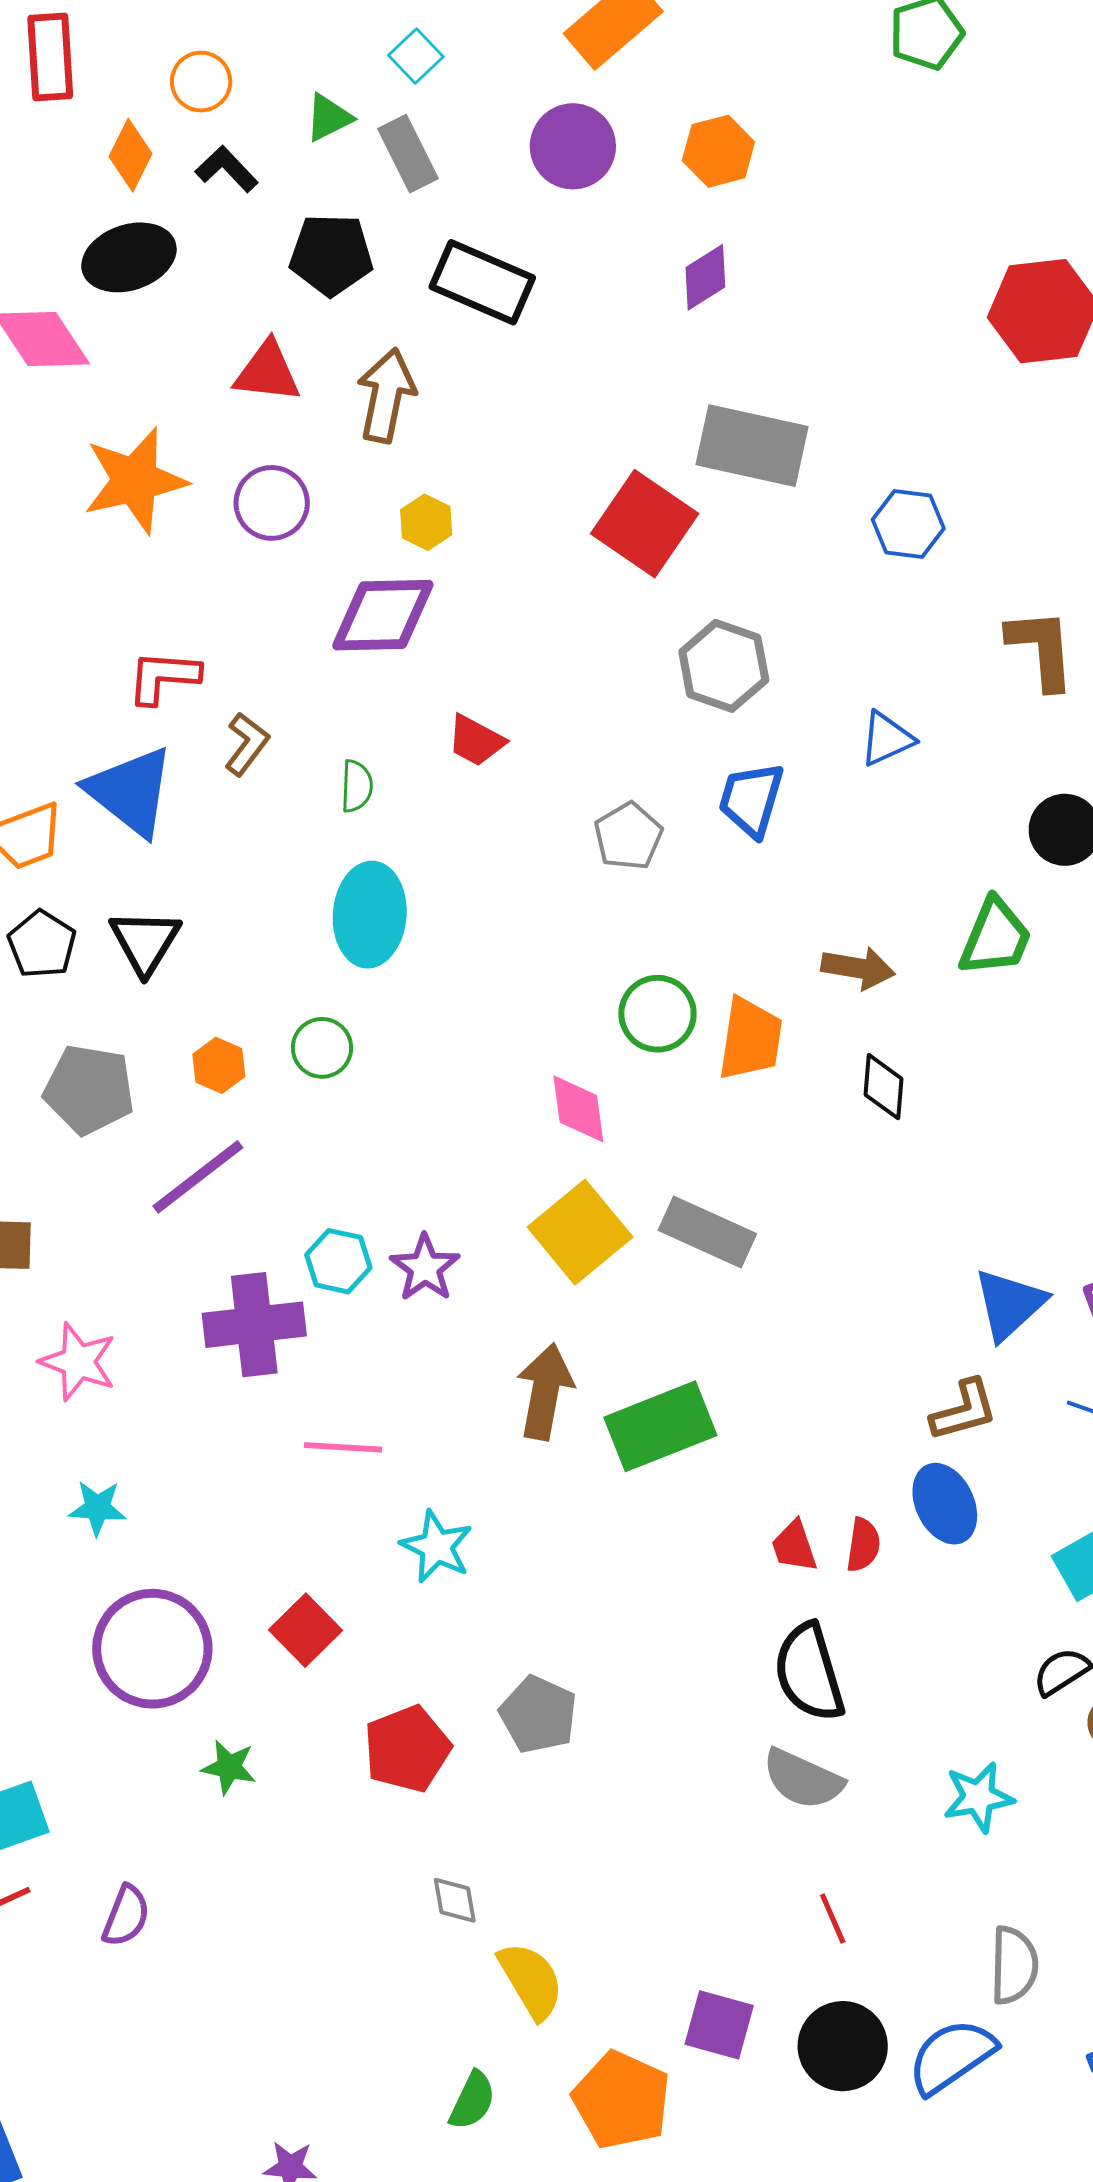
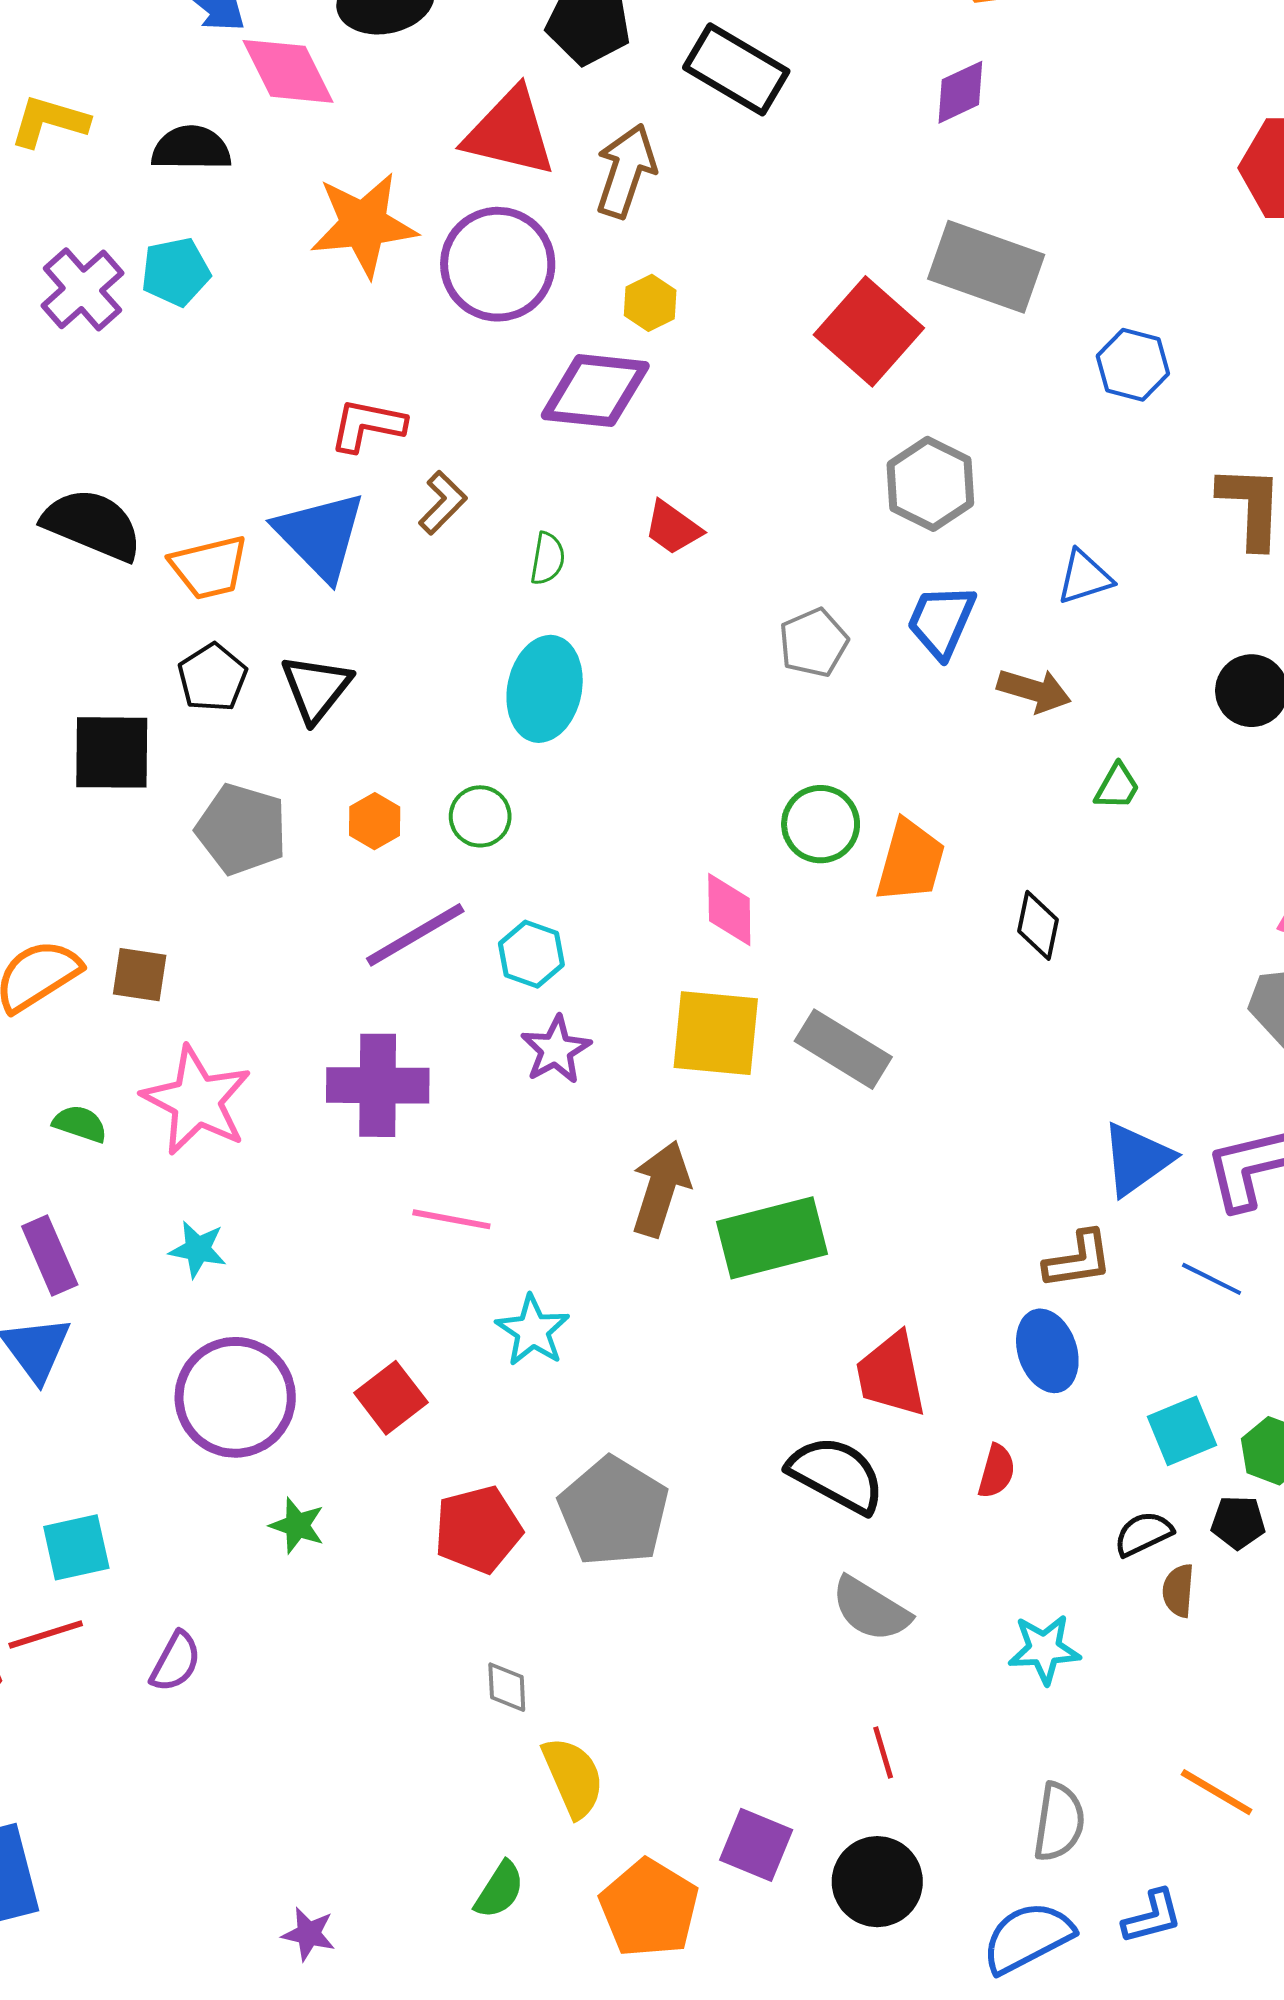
red triangle: (267, 372) -> (510, 132), size x1.4
purple circle: (272, 503) -> (498, 264), size x1.5
green trapezoid: (995, 937) -> (1117, 787), moved, size x0.6
brown arrow: (858, 968) -> (1034, 691), moved
purple line: (198, 1177) -> (415, 935), moved
yellow square: (580, 1232) -> (716, 1033), turned 38
cyan hexagon: (338, 1261) -> (531, 954), moved
pink star: (78, 1362) -> (197, 1101), size x1.4
red semicircle: (863, 1545) -> (996, 1471), moved
red trapezoid: (794, 1546) -> (891, 1375), size x1.6
black semicircle: (809, 1672) -> (836, 1475), moved, turned 128
gray pentagon: (538, 1715) -> (614, 1511), size x1.4
blue semicircle: (952, 2056) -> (1028, 1937), moved

